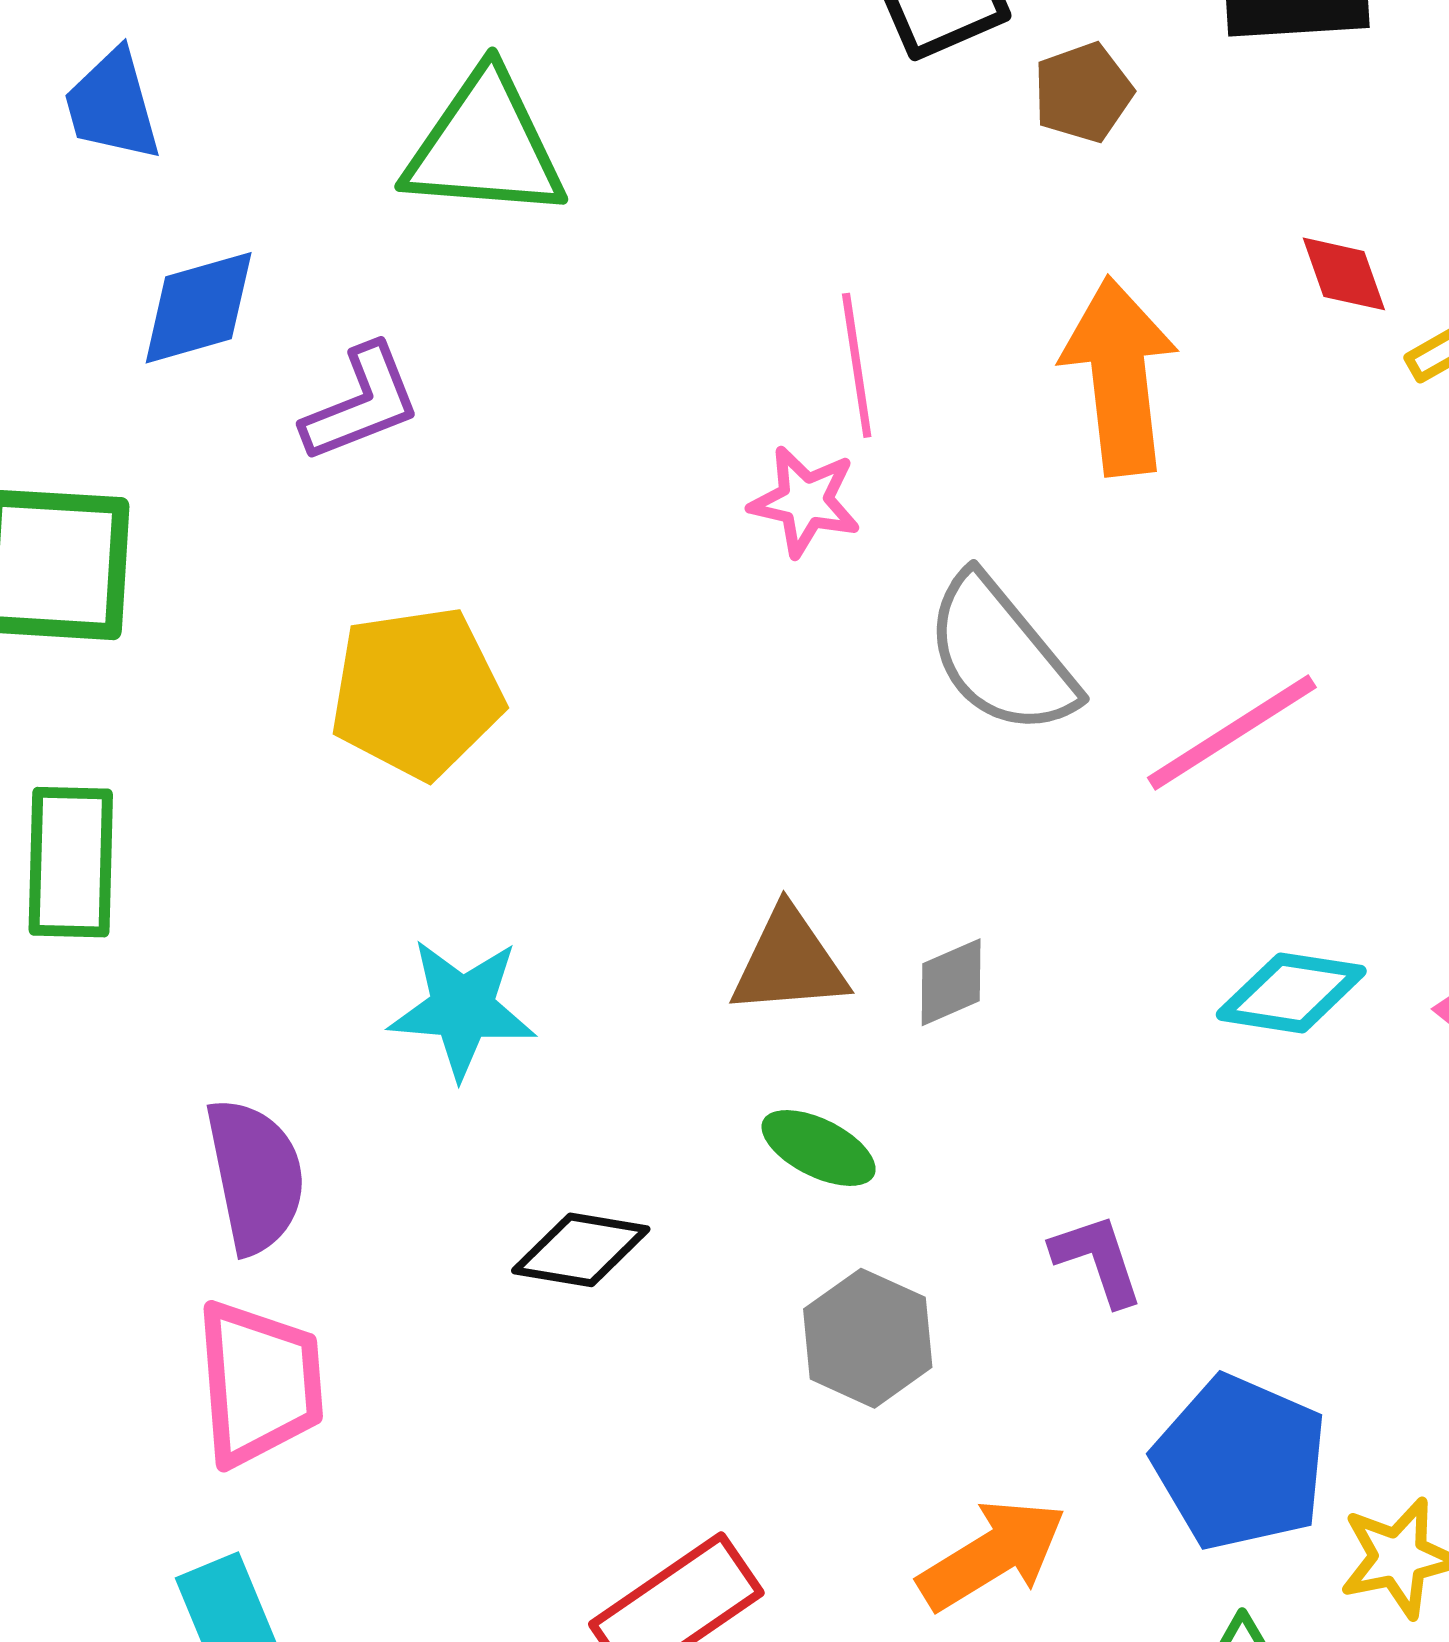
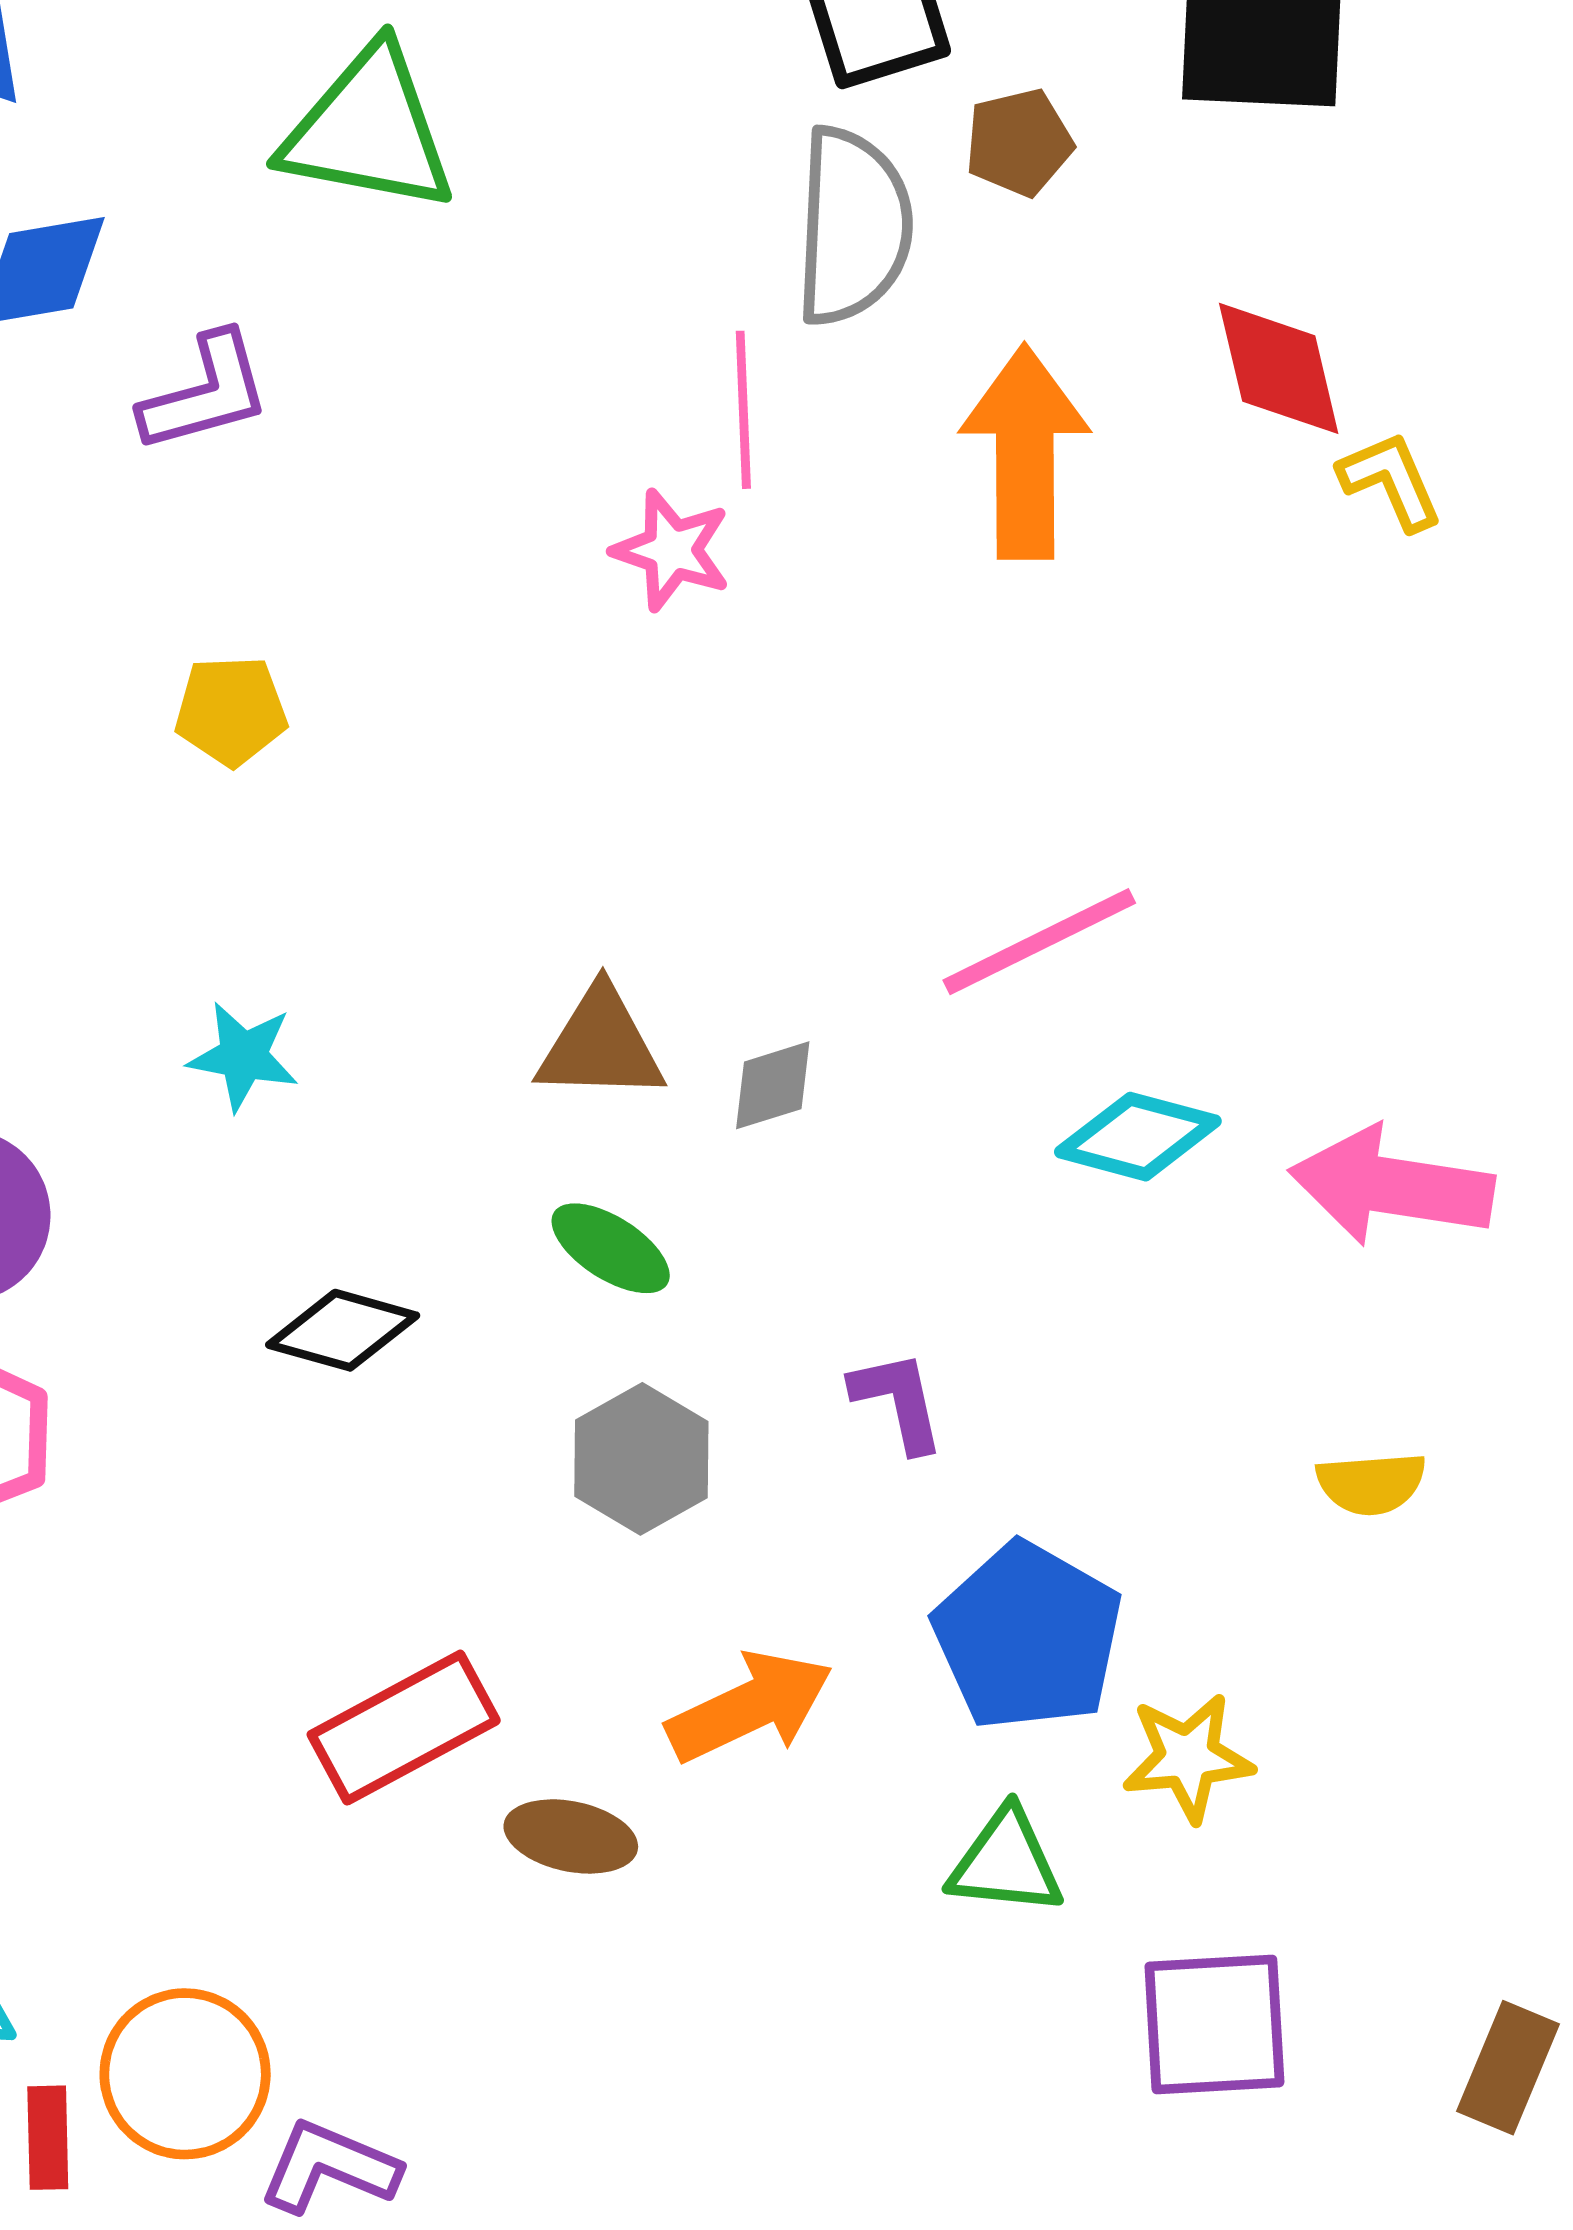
red diamond: (1344, 274) -> (1279, 368), size x1.5
gray semicircle: (1001, 655) -> (853, 226), moved, turned -144
yellow pentagon: (417, 693) -> (231, 711), size x0.6
pink line: (1232, 732) -> (1039, 942), moved
cyan star: (462, 1008) -> (243, 1056), size x0.7

